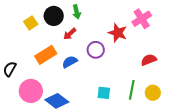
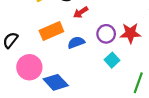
red star: (118, 33) -> (130, 33), moved, turned -30
cyan square: (104, 93) -> (112, 60), moved, turned 32

